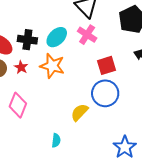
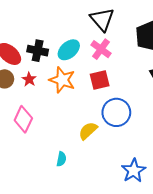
red square: (107, 65) -> (100, 80), moved

